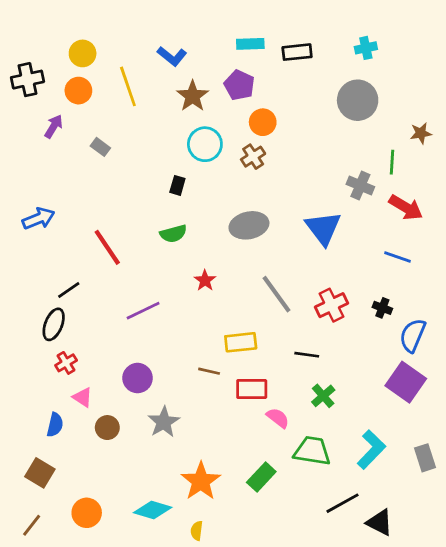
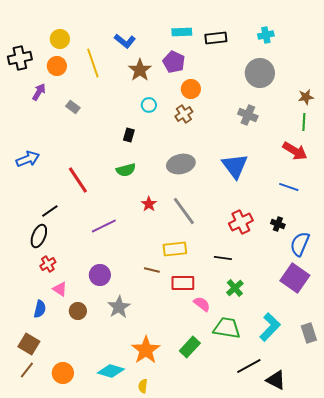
cyan circle: (205, 144) -> (149, 105), size x0.6
green line: (392, 162) -> (304, 122), moved
gray cross: (360, 185) -> (248, 115), moved
gray line: (276, 294) -> (184, 211), moved
brown line: (32, 525) -> (27, 370), moved

